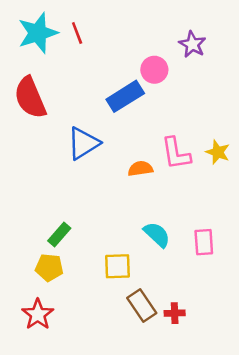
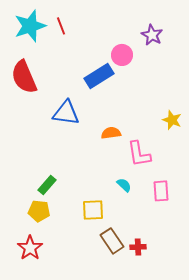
blue triangle: (83, 143) -> (66, 113), turned 40
pink L-shape: (176, 153) -> (139, 154), moved
cyan semicircle: (157, 235) -> (124, 185), size x0.7

